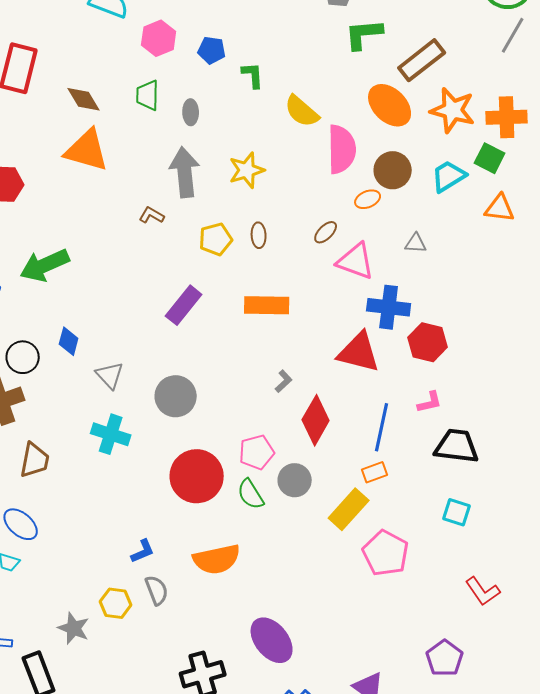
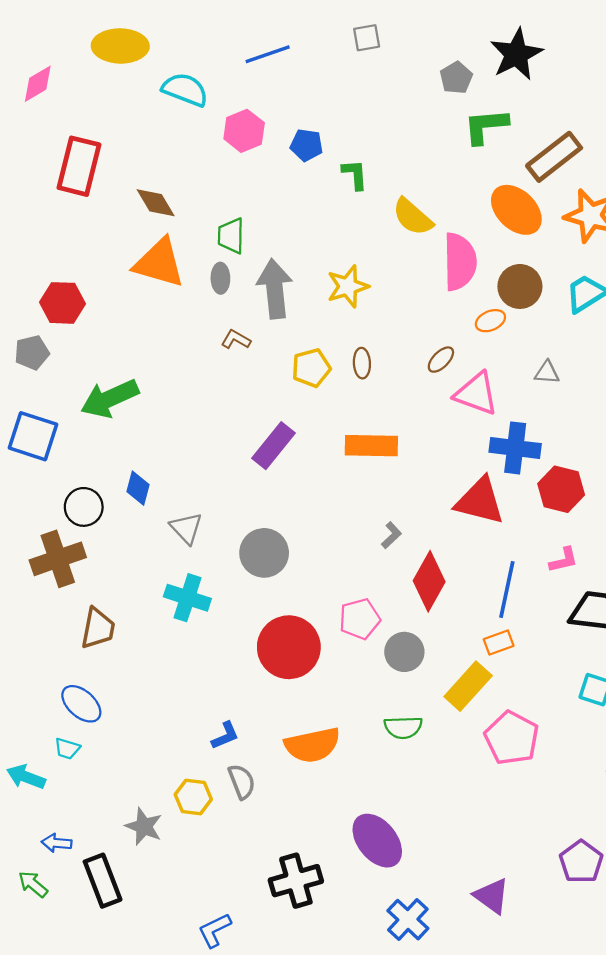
green trapezoid: (148, 95) -> (231, 236), moved
gray ellipse: (191, 112) -> (220, 278), moved
green semicircle: (251, 494) -> (403, 727), moved, turned -60

